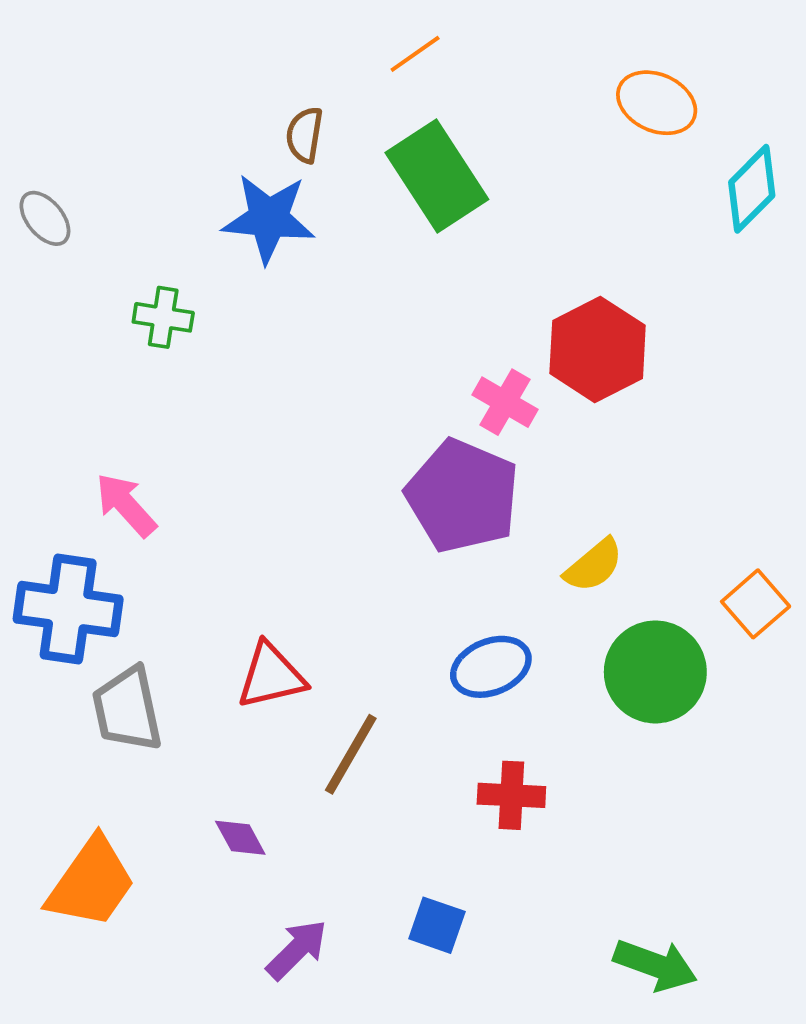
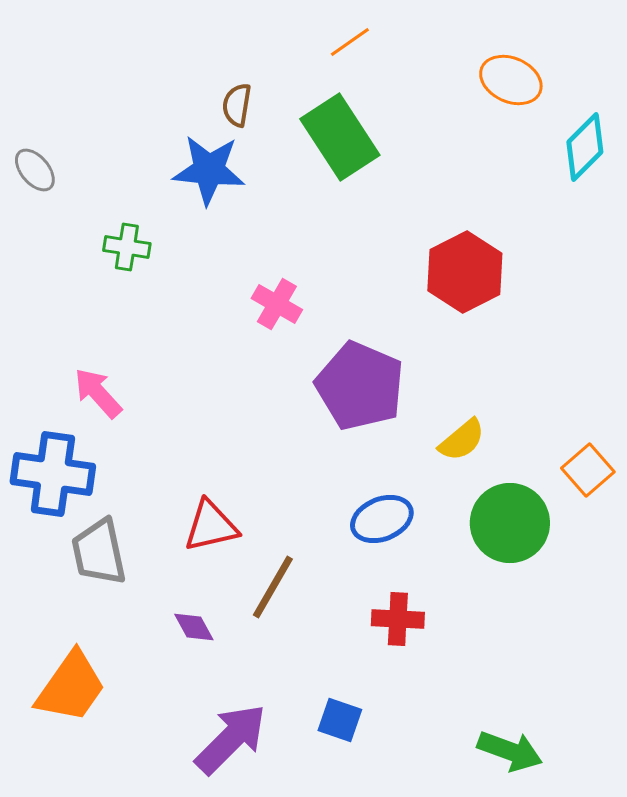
orange line: (415, 54) -> (350, 42), moved
pink cross: (505, 402) -> (277, 304), moved
purple diamond: (240, 838) -> (194, 627), moved
purple arrow: (297, 950) -> (231, 739), size x1.5

